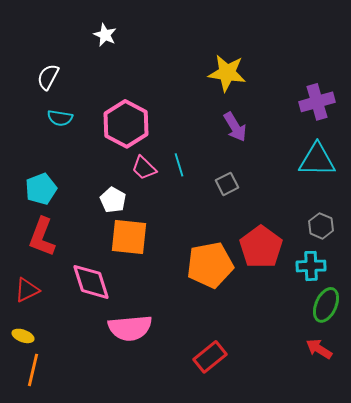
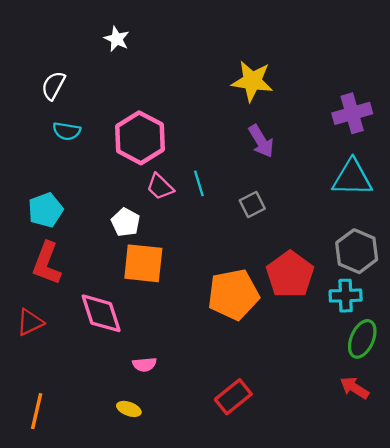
gray hexagon: (321, 226) -> (357, 251), size x1.5
pink semicircle: (130, 328) -> (144, 364), size x0.5
yellow ellipse: (23, 336) -> (129, 409), moved

